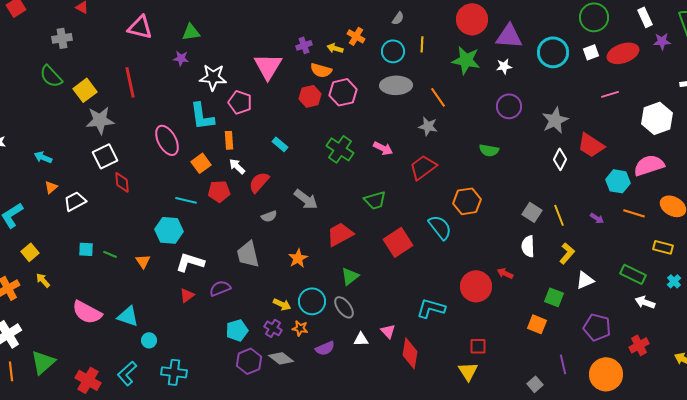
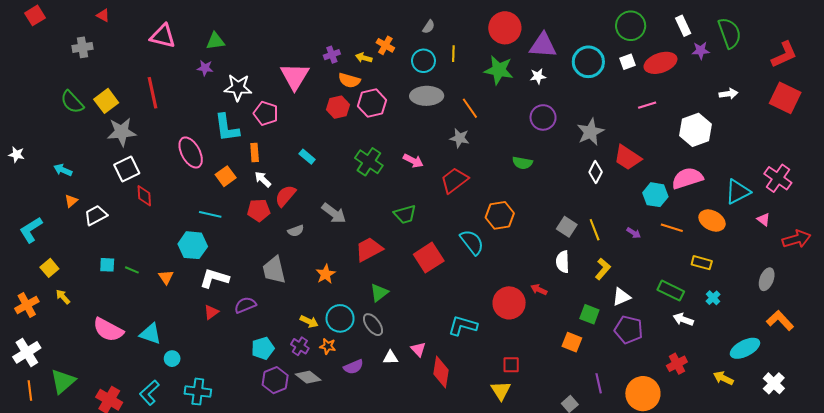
green semicircle: (51, 76) -> (72, 102), moved
red pentagon: (219, 191) -> (259, 210), moved
purple pentagon: (597, 327) -> (629, 330), moved

